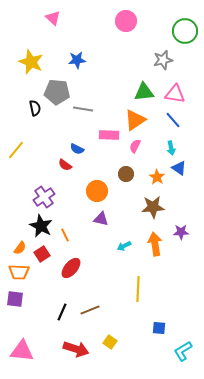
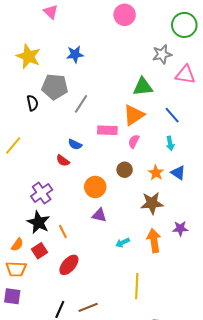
pink triangle: (175, 94) -> (185, 75), moved
gray line: (83, 109) -> (81, 104), turned -66
blue triangle: (179, 168) -> (178, 173), moved

